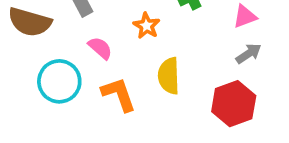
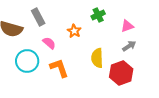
yellow semicircle: (169, 76) -> (97, 58), moved

